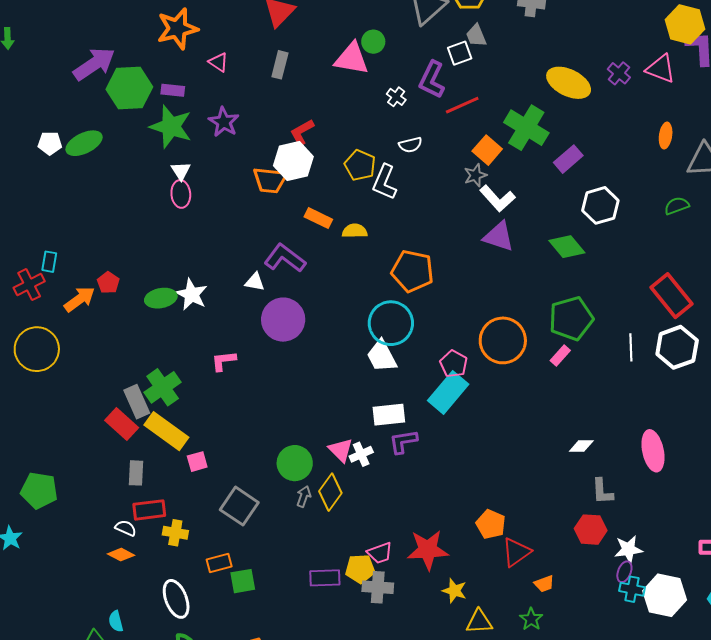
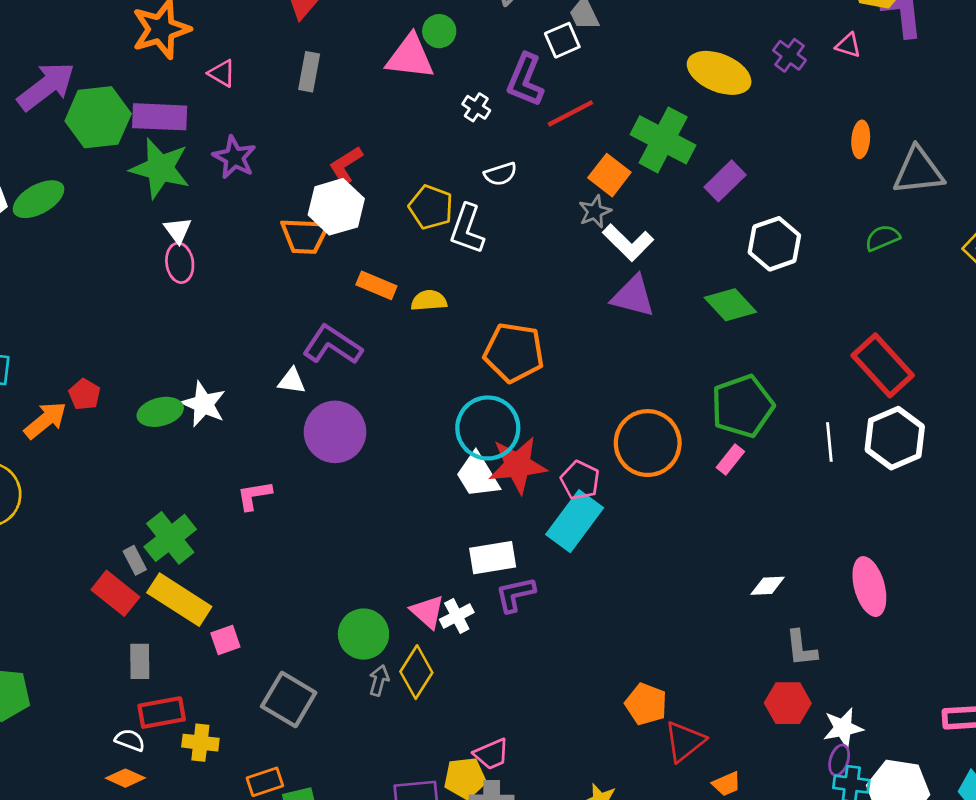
pink triangle: (661, 69) -> (848, 45), size x0.6
purple rectangle: (173, 90) -> (160, 117), size x1.6
gray rectangle: (137, 402) -> (135, 560), size x0.6
red star: (428, 550) -> (518, 465), moved

